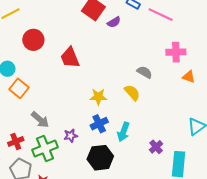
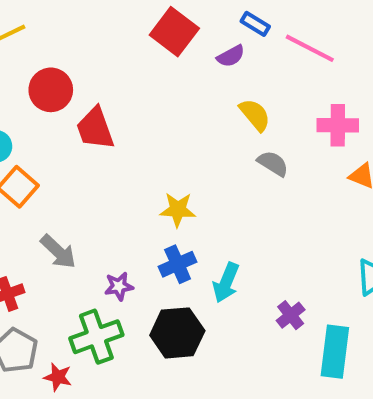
purple semicircle: (114, 22) -> (231, 56), moved
red trapezoid: (70, 58) -> (95, 128), moved
yellow semicircle: (132, 93) -> (255, 115), moved
green cross: (45, 149) -> (96, 337), moved

